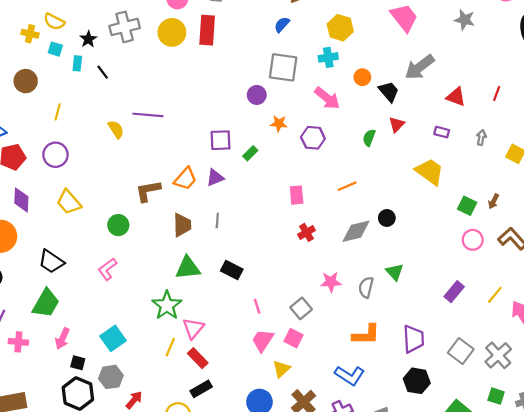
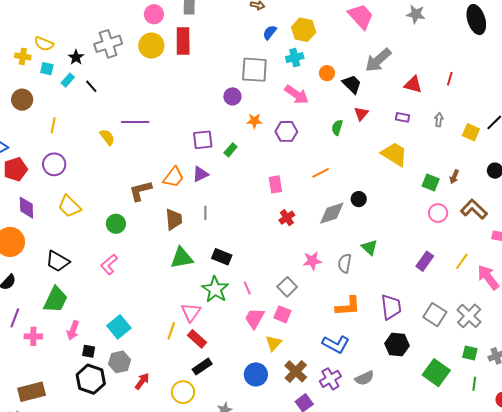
blue semicircle: (282, 24) -> (270, 32), moved
cyan rectangle: (77, 63) -> (68, 80), turned 40
green star: (167, 305) -> (215, 289), moved

